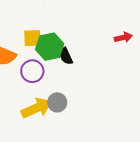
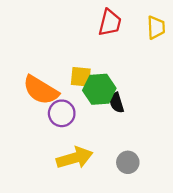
purple circle: (32, 71) -> (62, 113), moved
gray circle: (57, 102) -> (128, 162), moved

